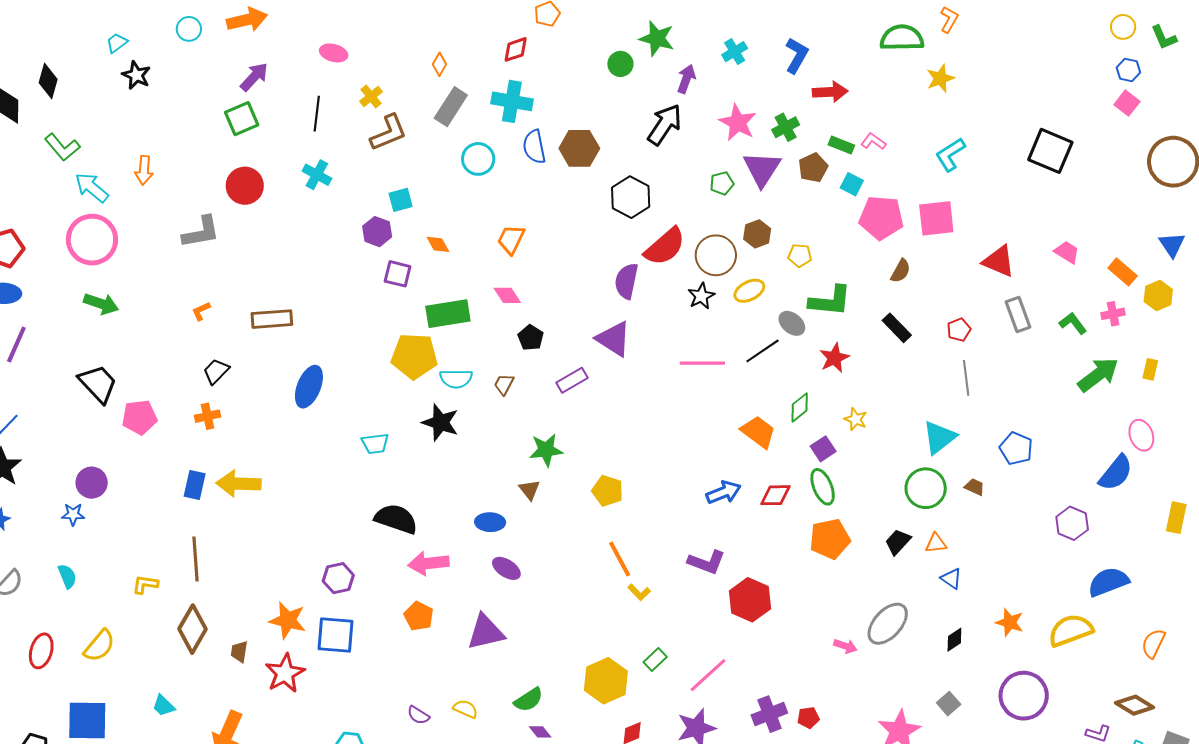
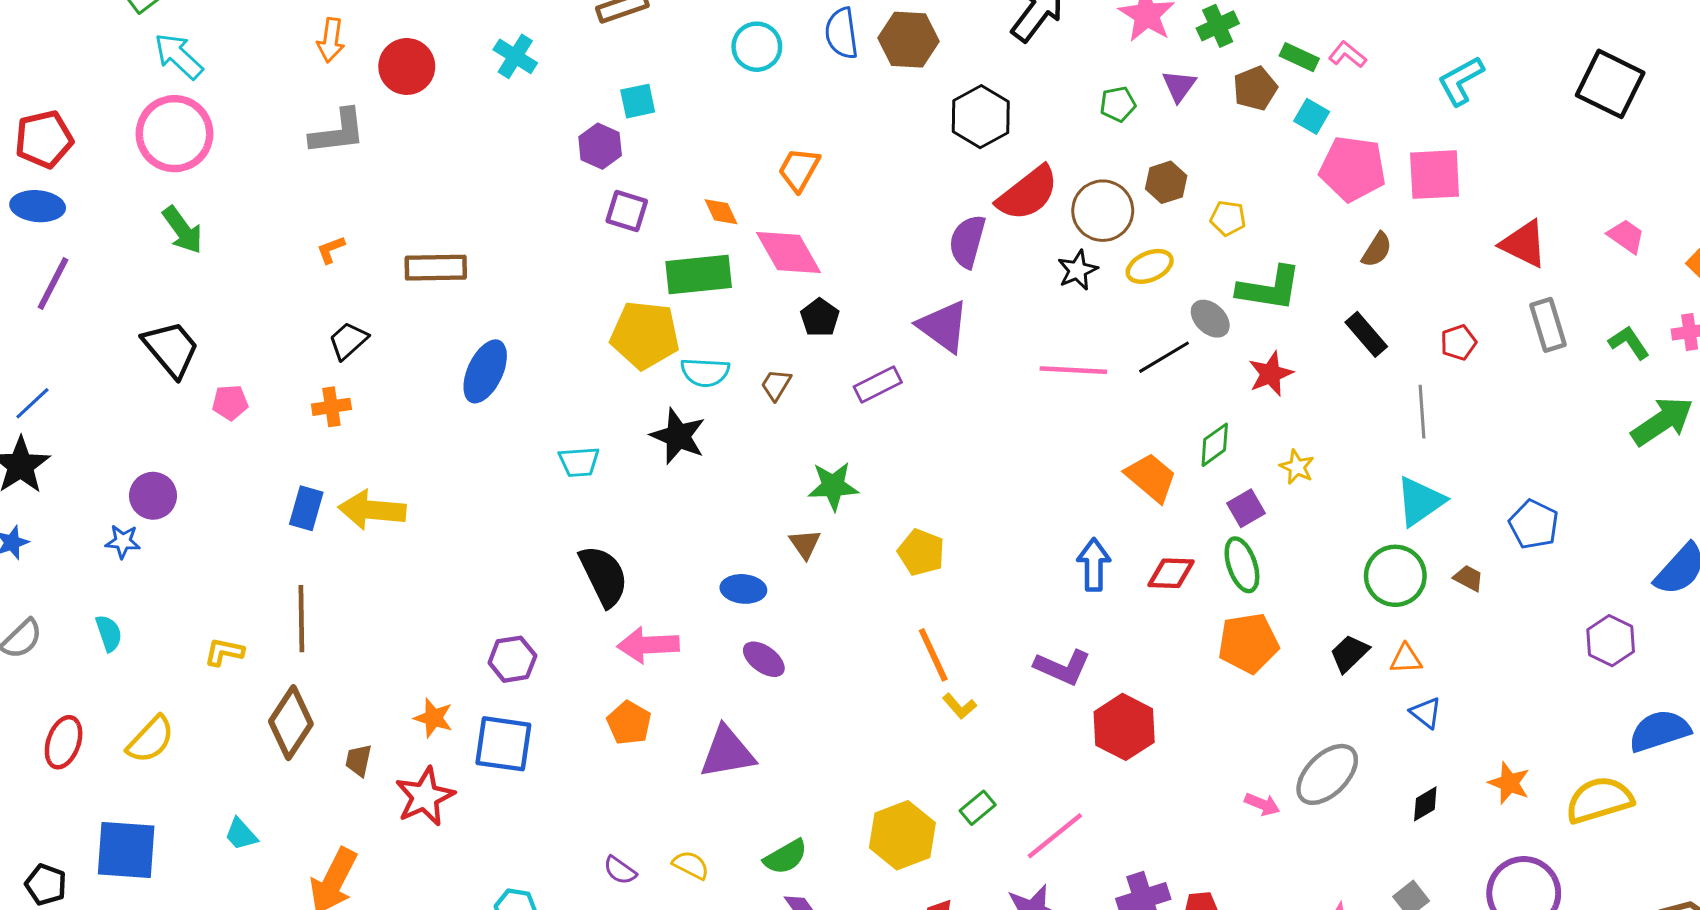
purple triangle: (762, 169) -> (1179, 86), size x0.6
orange arrow: (144, 170) -> (331, 40), moved
orange diamond: (438, 244) -> (721, 212), moved
pink diamond: (507, 295) -> (788, 252), size x1.6
green arrow: (101, 304) -> (183, 230), turned 32
gray line: (966, 378) -> (1422, 412), moved
pink pentagon: (139, 417) -> (230, 402), size x0.7
blue arrow: (724, 492) -> (1094, 565), turned -72
black semicircle: (396, 519) -> (604, 576), turned 42
orange star: (288, 620) -> (433, 718), size x0.7

